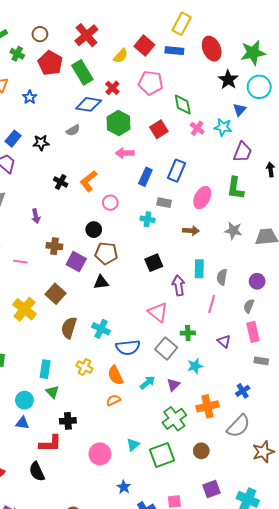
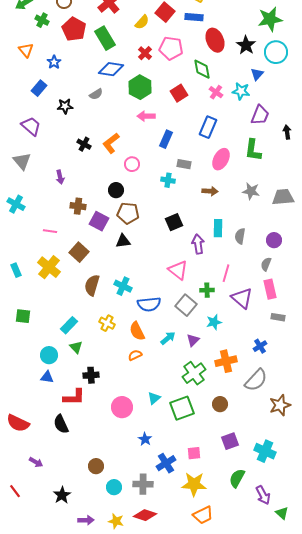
red ellipse: (212, 49) -> (215, 40), moved
red cross: (112, 88) -> (145, 53), moved
blue rectangle: (13, 139) -> (39, 88), moved
blue rectangle: (176, 171) -> (208, 127), moved
pink line: (20, 262) -> (50, 231), moved
pink line: (212, 304) -> (226, 273), moved
purple triangle: (224, 341) -> (242, 298), size x1.6
cyan rectangle: (45, 369) -> (69, 325), turned 36

